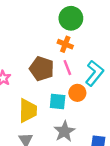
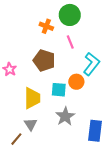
orange cross: (65, 44) -> (46, 26), moved
pink line: (67, 68) -> (70, 42), moved

